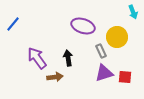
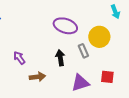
purple arrow: (37, 58) -> (19, 58), size x0.6
black arrow: (68, 58) -> (60, 58), moved
purple triangle: (104, 73) -> (80, 83), moved

